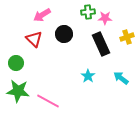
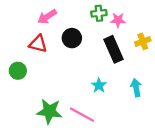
red triangle: (34, 39) -> (38, 44), turned -30
cyan arrow: (121, 78) -> (136, 88), turned 42
green star: (18, 91) -> (49, 111), moved
pink line: (48, 101) -> (82, 115), moved

